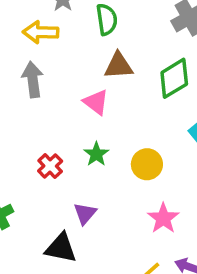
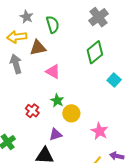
brown triangle: (119, 66) -> (38, 48), moved
yellow circle: (147, 164) -> (71, 113), moved
purple triangle: (85, 213) -> (56, 135), turned 40

